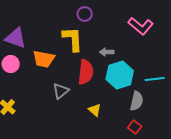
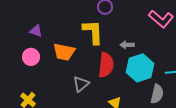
purple triangle: (16, 38) -> (36, 31), size x0.6

